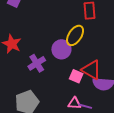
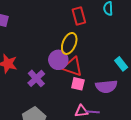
red triangle: (91, 70) -> (73, 67), moved

